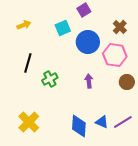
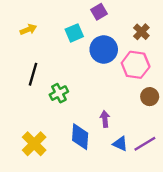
purple arrow: (89, 81) -> (105, 119), moved
blue diamond: (79, 126) -> (80, 137), moved

